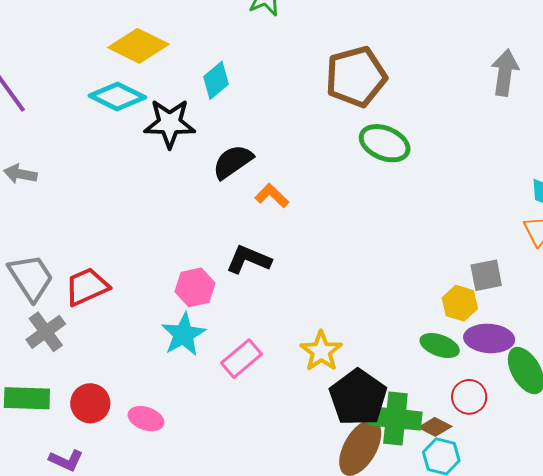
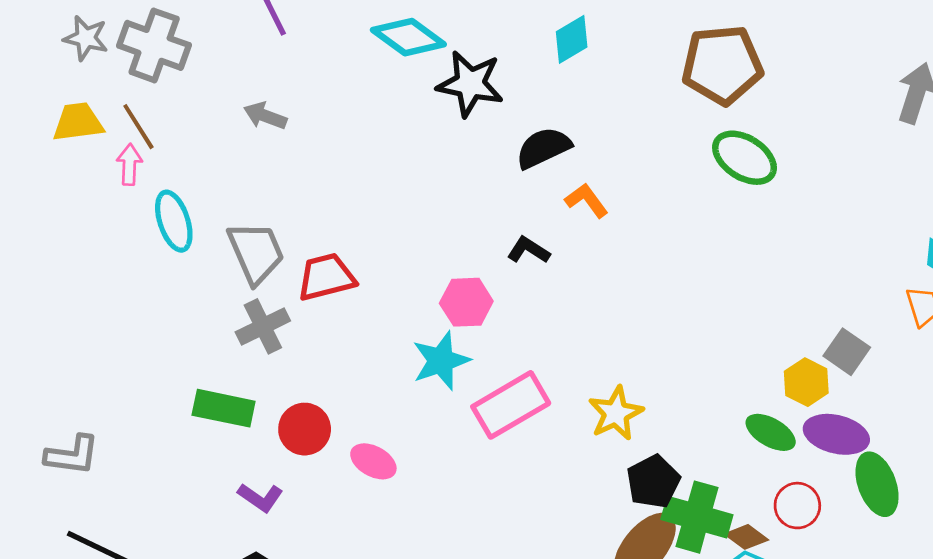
cyan diamond: (216, 80) -> (572, 39), moved
black L-shape: (249, 260) -> (528, 250), moved, size x0.7
gray square: (486, 275) -> (847, 352), turned 36
pink rectangle: (241, 359) -> (511, 405), size x1.4
black pentagon: (358, 398) -> (653, 482), size x0.7

